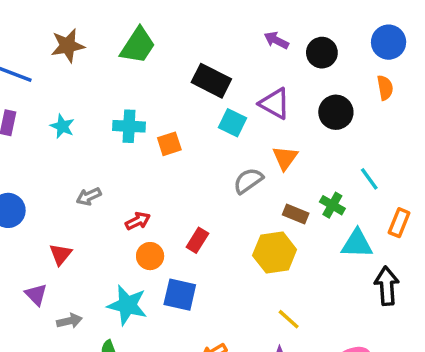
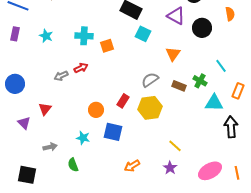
purple triangle: (275, 103) -> (176, 16), moved
gray semicircle: (248, 181) -> (150, 80), moved
red arrow: (138, 221) -> (81, 68), moved
yellow hexagon: (275, 253) -> (150, 108), moved
purple triangle: (36, 295) -> (24, 123), moved
cyan star: (127, 305) -> (83, 138), size x0.6

